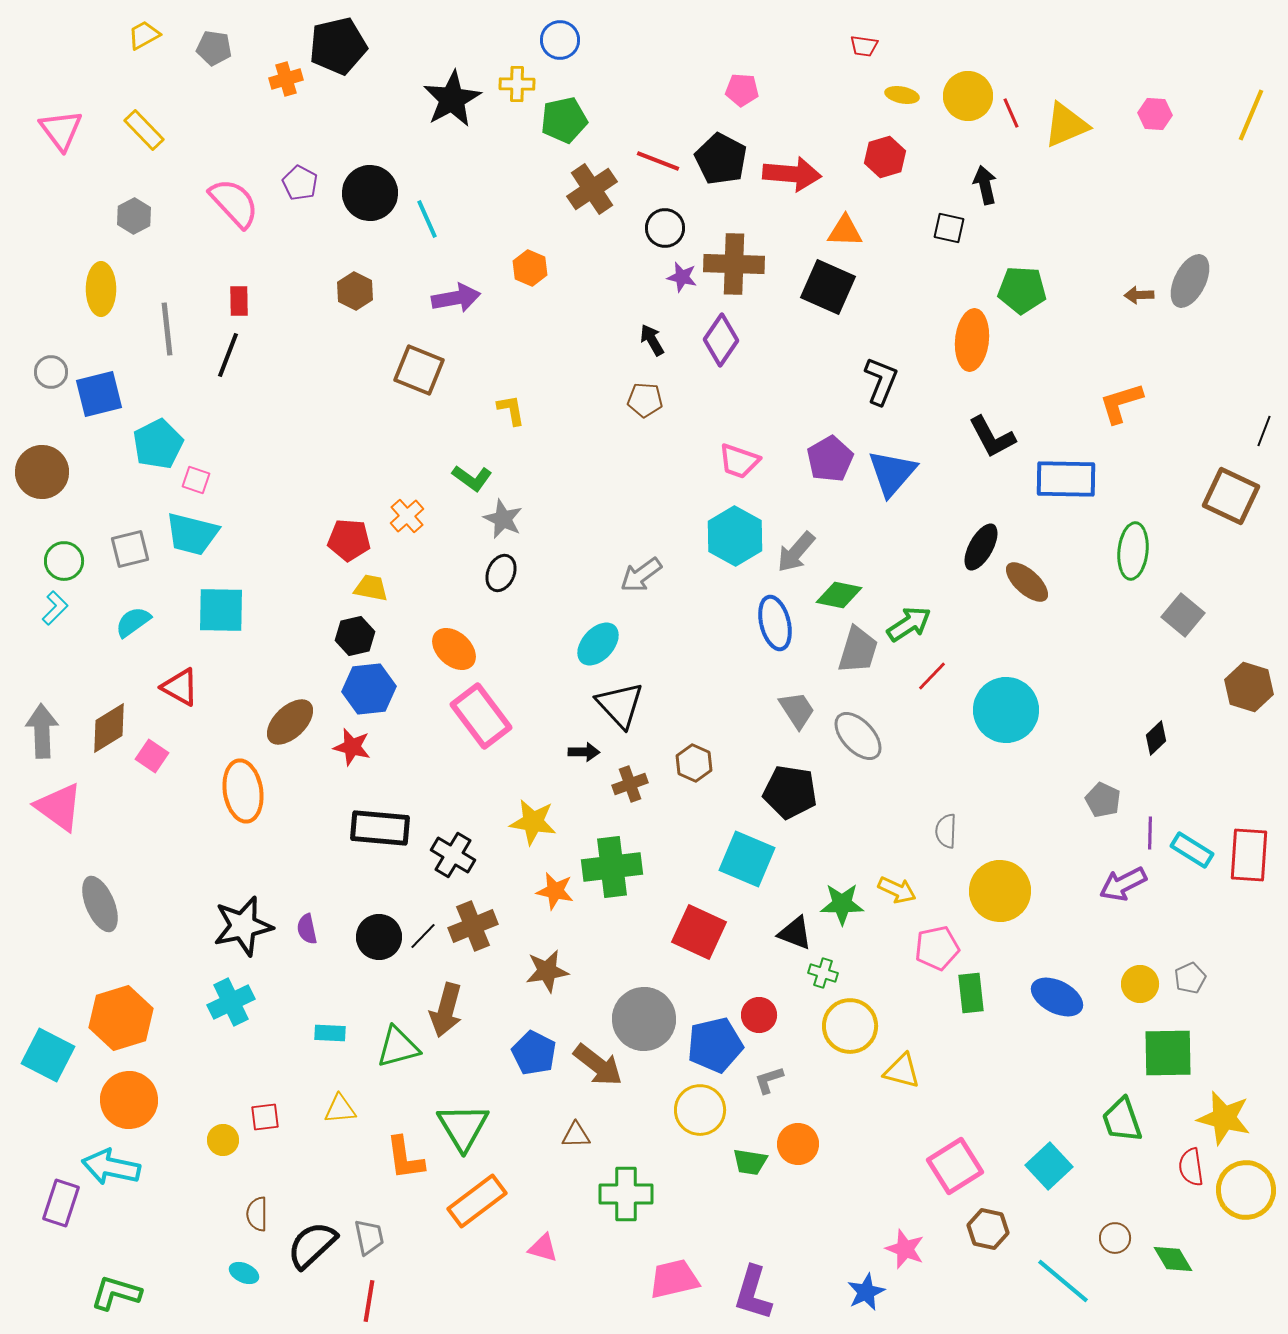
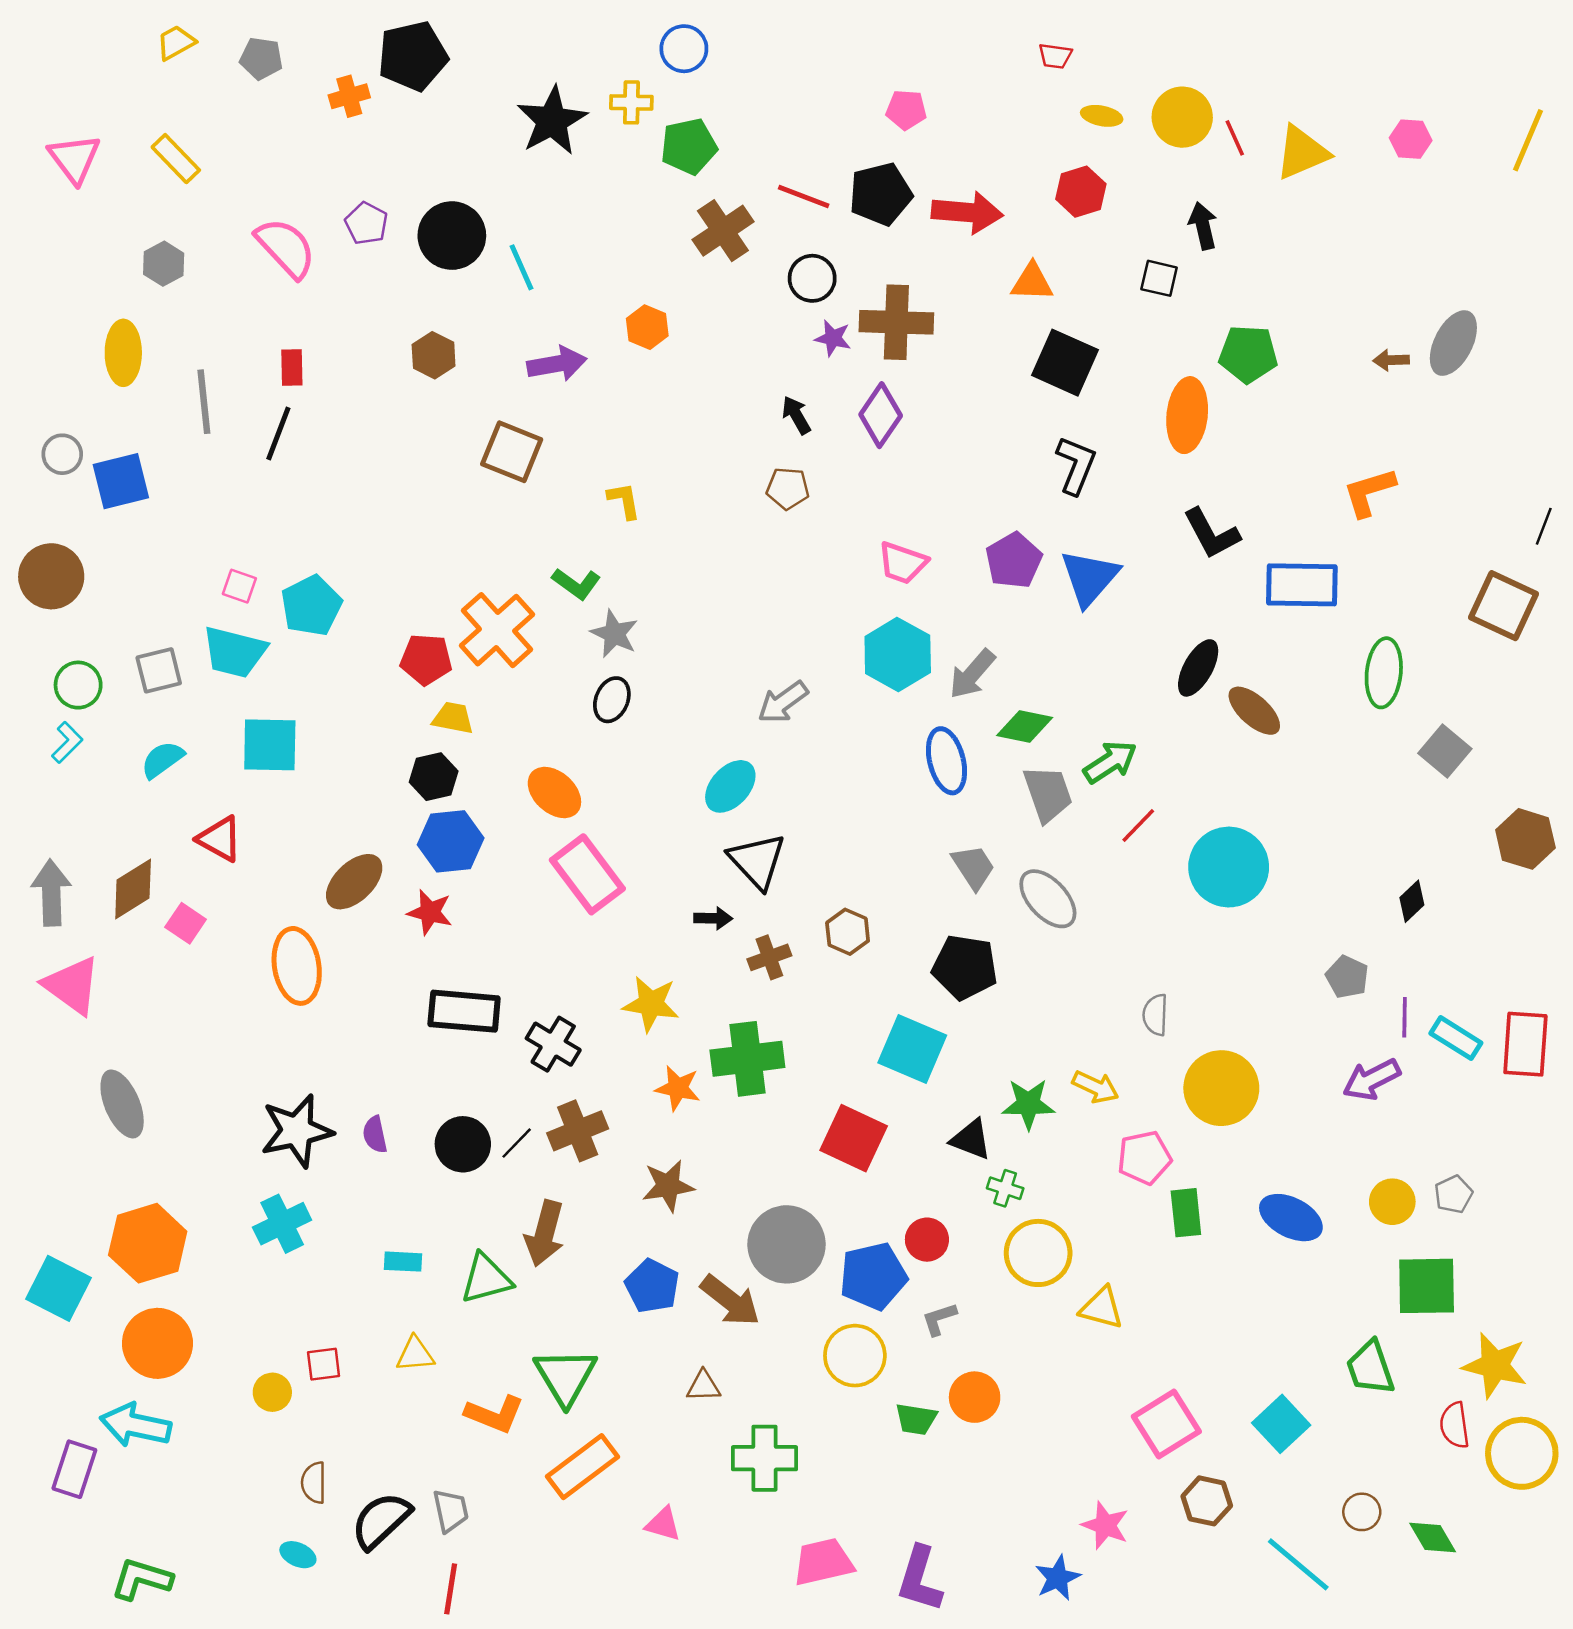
black pentagon: (721, 159) -> (881, 194), turned 30
black square: (828, 287) -> (1065, 363), moved
cyan pentagon: (158, 444) -> (311, 606), moved
orange cross: (407, 516) -> (497, 630), size x1.8
gray trapezoid: (858, 650) -> (1048, 794), turned -36
orange L-shape: (405, 1158) -> (495, 1414), turned -60

